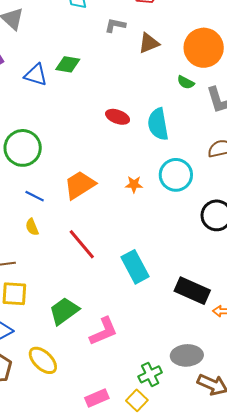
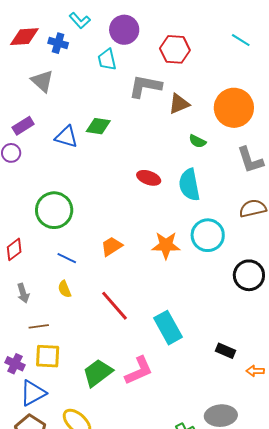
gray L-shape: (115, 25) -> (145, 86), size x1.6
green semicircle: (186, 82) -> (197, 141), moved
orange star: (134, 184) -> (166, 245), size x1.6
orange trapezoid: (80, 185) -> (112, 246), size x0.7
black rectangle: (192, 291) -> (225, 351), size x0.6
pink L-shape: (104, 331) -> (139, 371), moved

